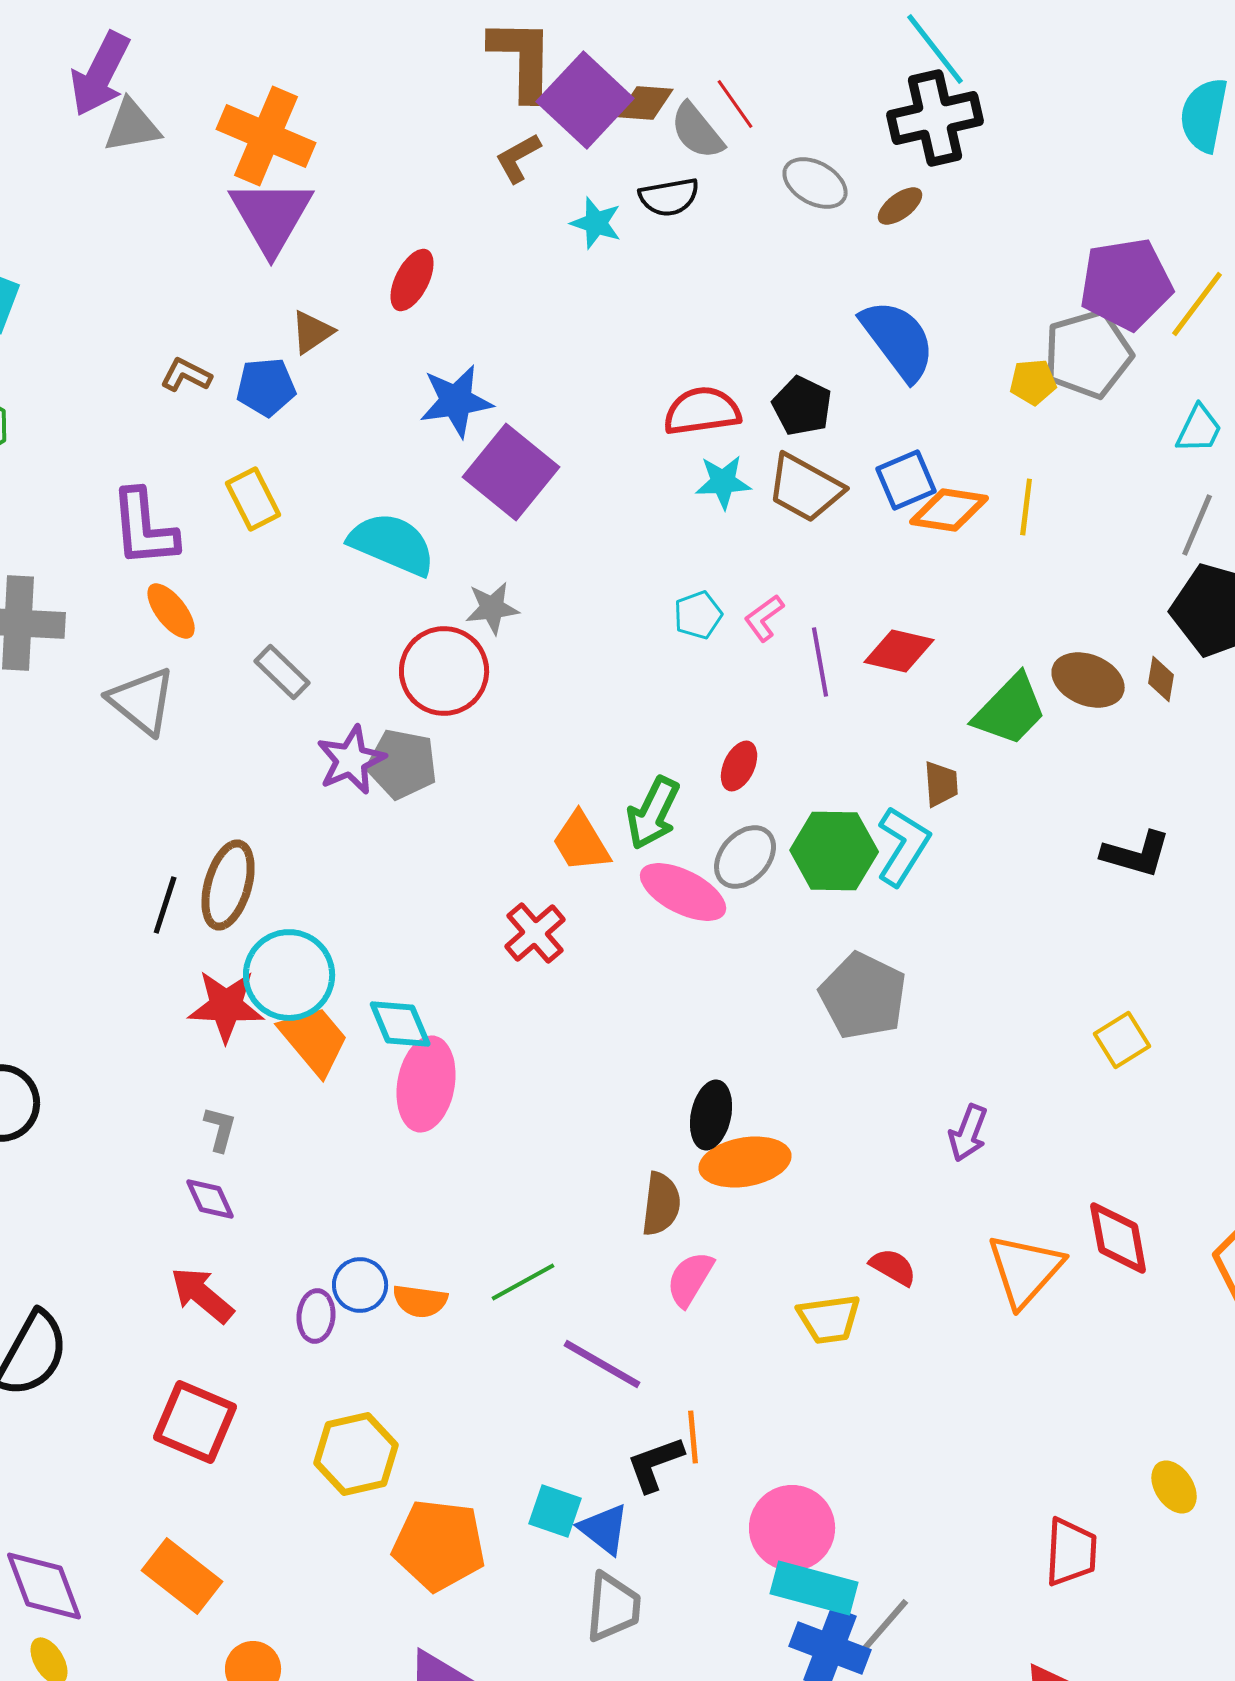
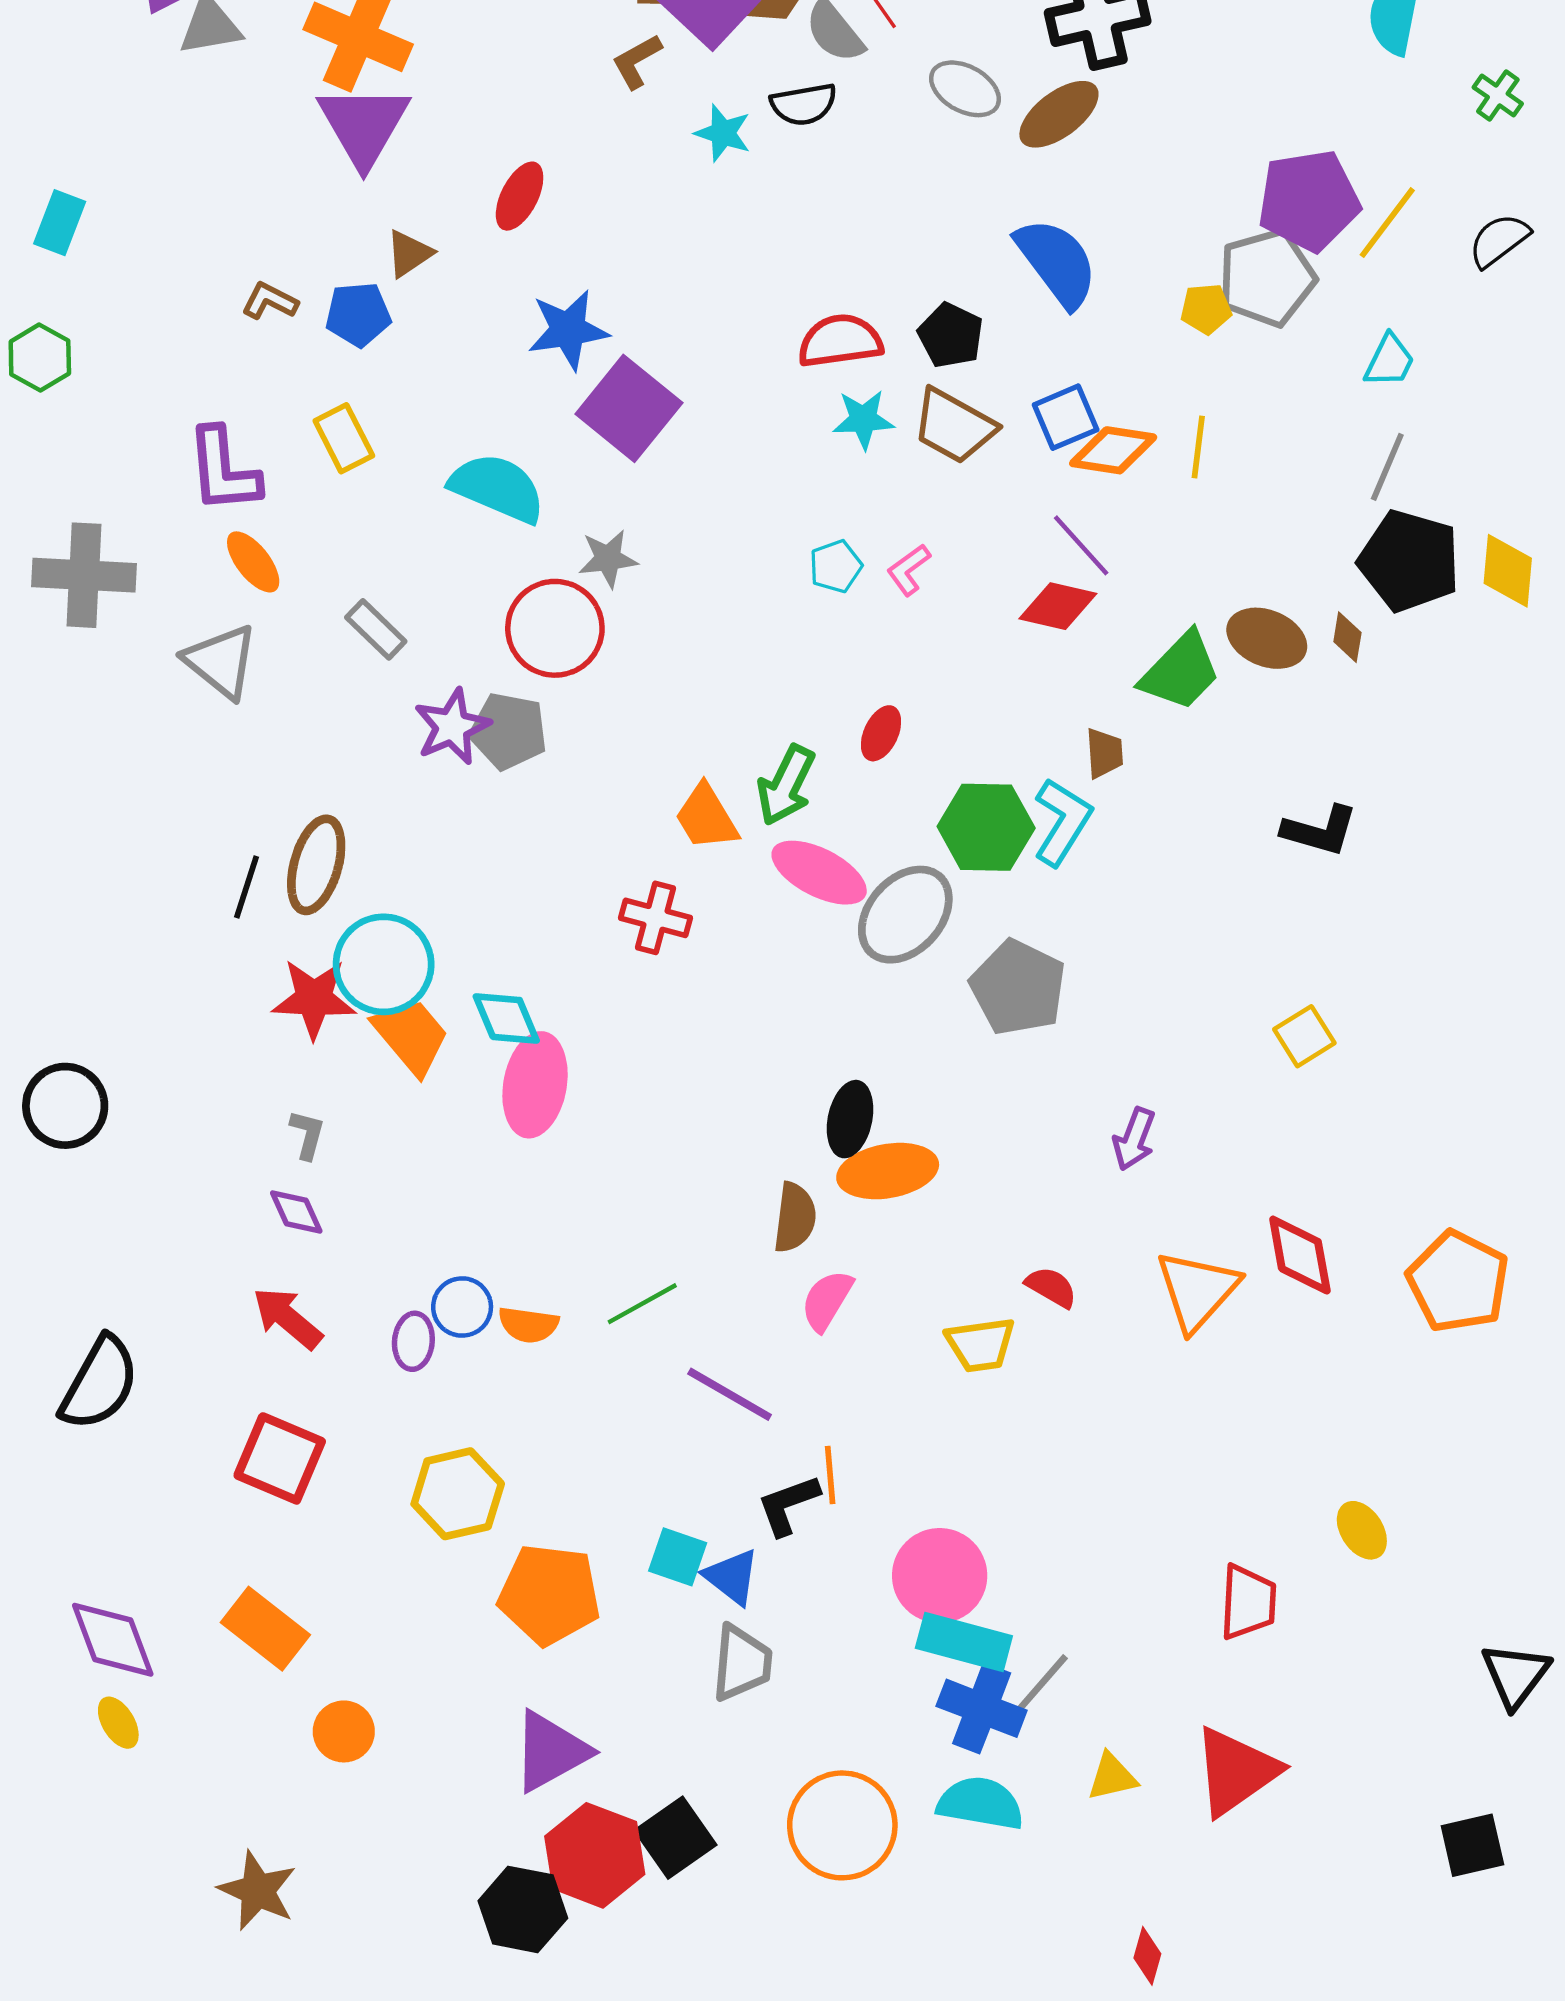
brown ellipse: (900, 206) -> (1059, 114), size x1.6
purple line: (820, 662) -> (1081, 545), moved, turned -32
gray ellipse: (745, 857) -> (905, 915), moved, size x1.4
red cross: (535, 933) -> (656, 918), turned -34

